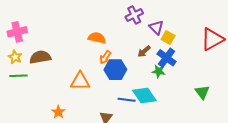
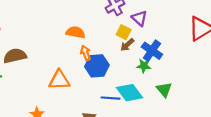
yellow square: (168, 38) -> (124, 32), moved
orange arrow: (105, 57) -> (86, 53), turned 128
green triangle: (202, 92) -> (164, 90), moved

